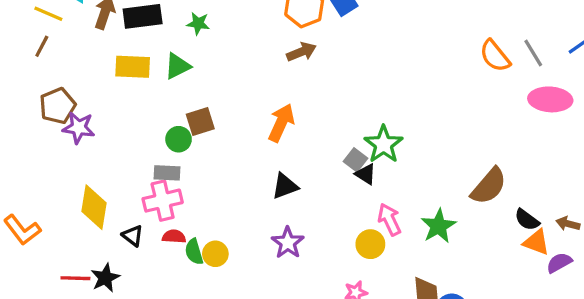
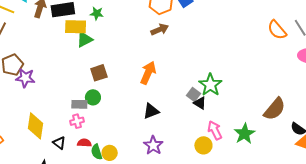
yellow rectangle: (133, 67) -> (76, 27), moved
green circle: (179, 139) -> (93, 97), moved
pink cross: (163, 201) -> (77, 121), size x0.6

